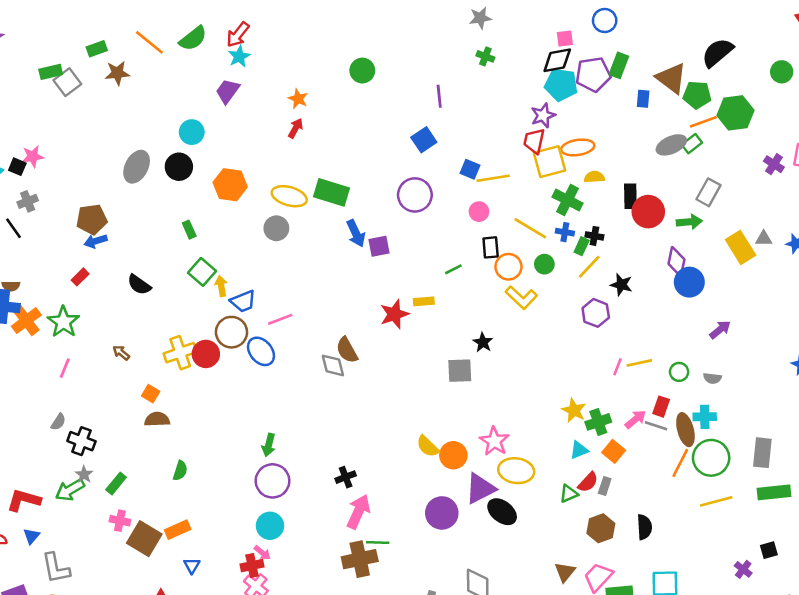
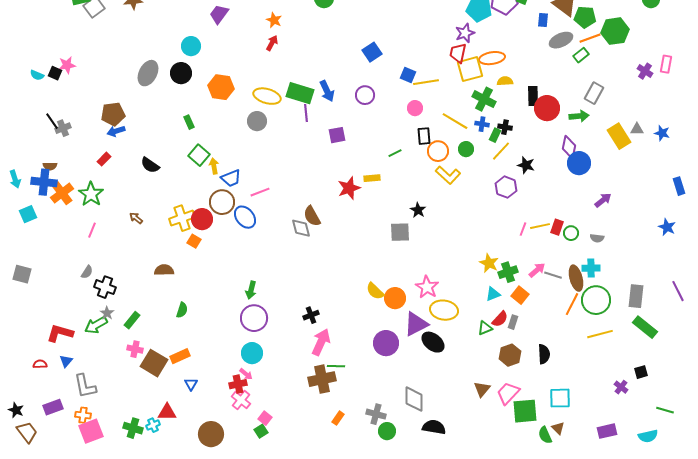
purple line: (439, 96) -> (306, 113), moved
gray ellipse: (671, 145) -> (561, 40), moved
purple circle: (415, 195) -> (365, 95), size x0.7
gray cross: (28, 201) -> (63, 128), moved
blue arrow: (356, 233) -> (327, 91), moved
orange square: (151, 394) -> (194, 241), moved
red rectangle: (661, 407) -> (557, 227), moved
green rectangle: (774, 492) -> (645, 327), turned 45

